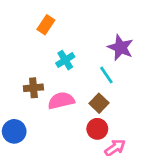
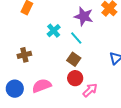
cyan cross: (65, 60) -> (54, 31), moved
pink semicircle: (61, 101) -> (42, 86), moved

